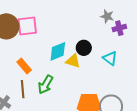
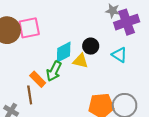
purple cross: (119, 28) -> (127, 22), size x1.6
orange rectangle: (24, 66) -> (38, 79), moved
green arrow: (46, 85) -> (54, 71), moved

